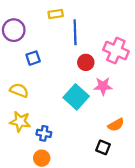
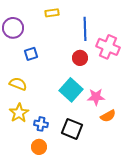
blue line: (75, 32) -> (85, 29), moved
pink star: (103, 86) -> (96, 97), moved
yellow star: (20, 122) -> (19, 113), turned 30
black square: (103, 147) -> (72, 129), moved, size x1.5

